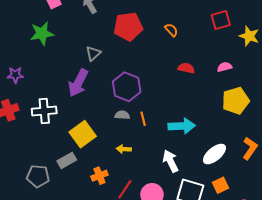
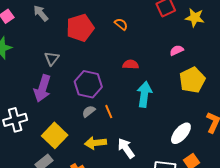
red semicircle: (186, 68) -> (131, 64), moved
gray semicircle: (122, 115) -> (89, 111), turned -32
cyan arrow: (182, 126) -> (144, 94), moved, turned -70
yellow arrow: (124, 149) -> (95, 143), size x1.5
white arrow: (171, 161) -> (126, 148), moved

